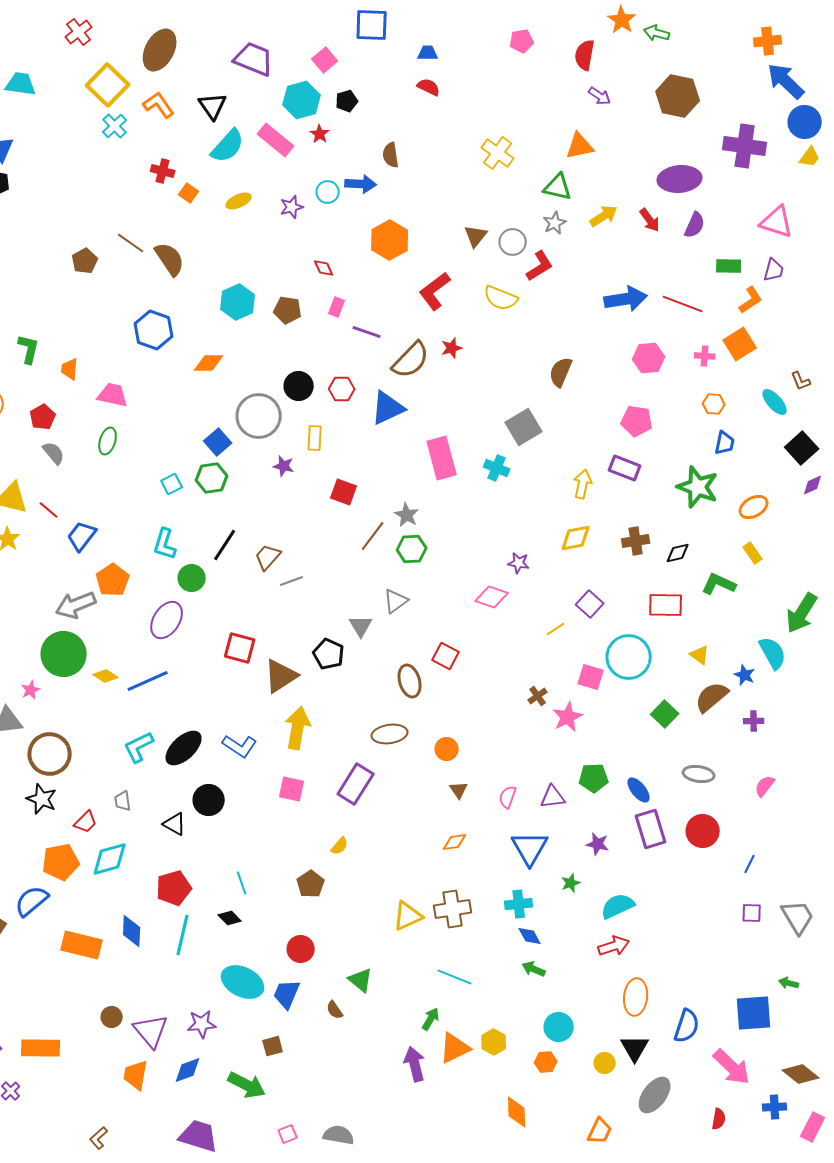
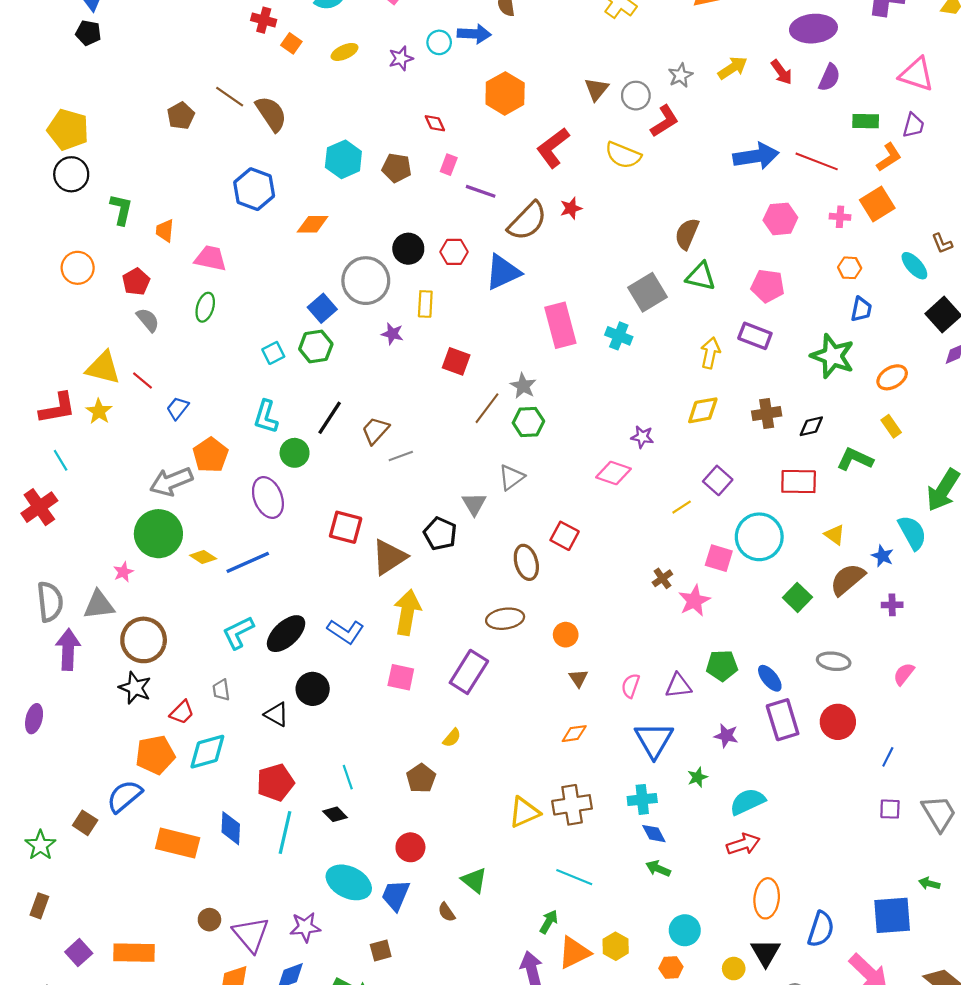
green triangle: (558, 187) -> (701, 276), moved
blue trapezoid: (82, 536) -> (178, 408), size x0.7
purple ellipse: (167, 620) -> (268, 497), turned -54

